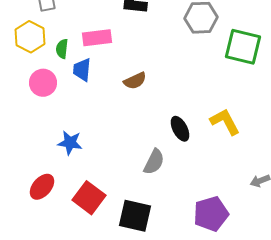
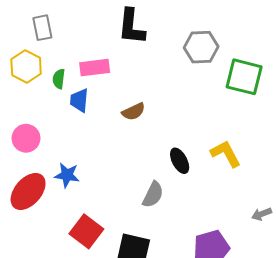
pink circle: (43, 83) -> (26, 138), moved
red ellipse: (42, 187) -> (28, 191), moved, size x1.4

